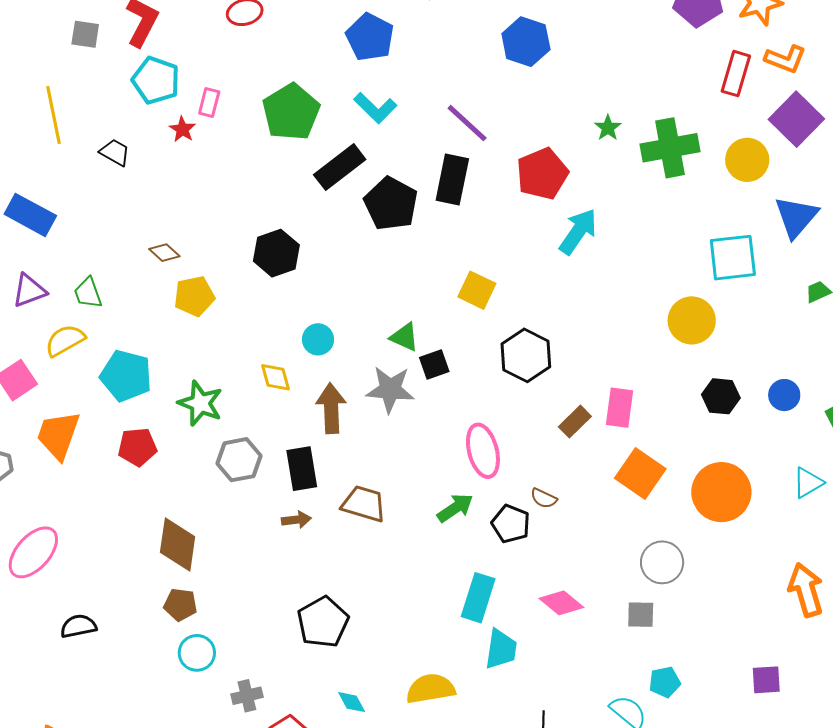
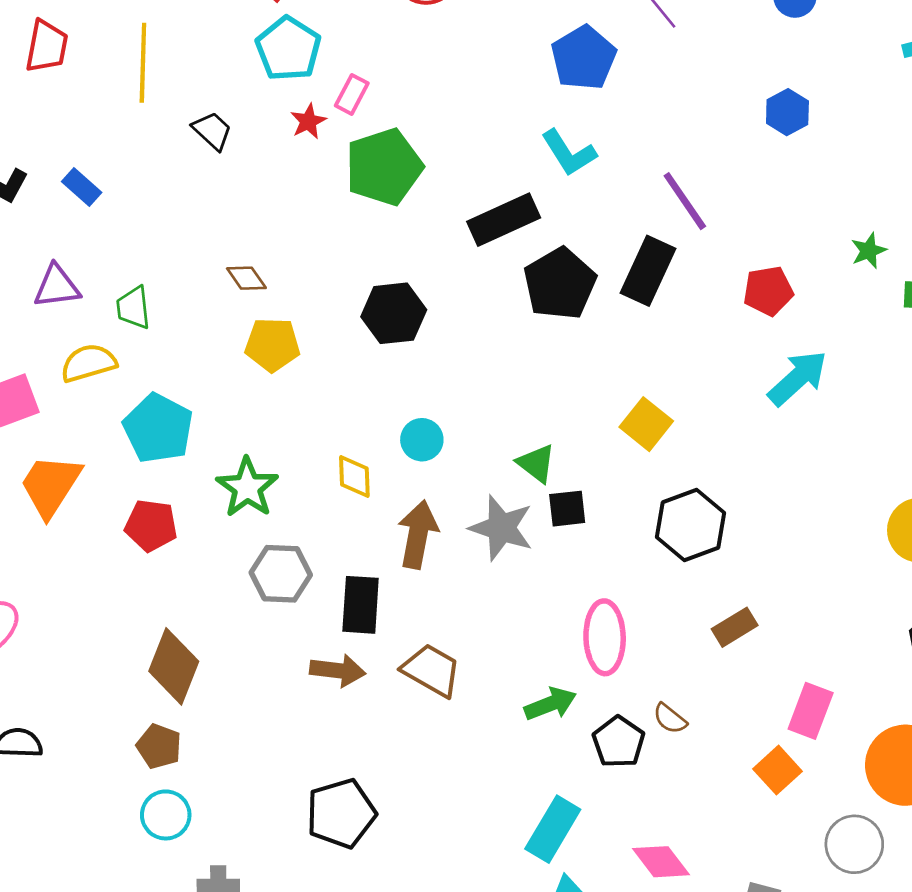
blue hexagon: (526, 42) -> (787, 112), size x0.7
green pentagon: (291, 112) -> (384, 167), moved
red pentagon: (542, 174) -> (768, 291), size x0.7
blue rectangle: (30, 215) -> (82, 187), size x0.6
pink rectangle: (619, 408) -> (811, 711), moved
orange square: (640, 473) -> (777, 770), moved, size x0.7
brown arrow: (296, 520) -> (338, 670), size x1.4
gray circle: (662, 562) -> (854, 844), moved

